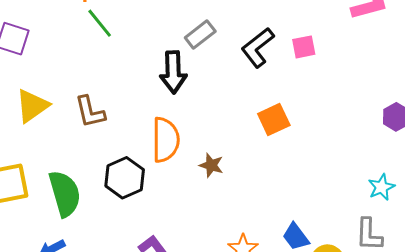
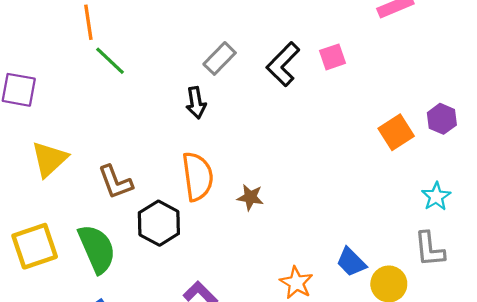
black arrow: (173, 72) -> (196, 103), size x0.7
brown L-shape: (90, 112) -> (115, 182), moved
orange square: (274, 119) -> (396, 132), moved

